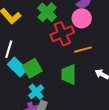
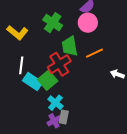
red cross: (62, 34) -> (59, 64), moved
green trapezoid: (69, 74) -> (70, 46), moved

